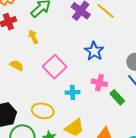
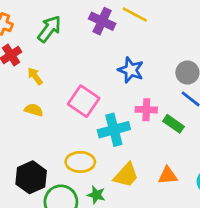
yellow arrow: (33, 37) -> (35, 76), moved
cyan cross: (73, 92) -> (114, 130), size x1.6

